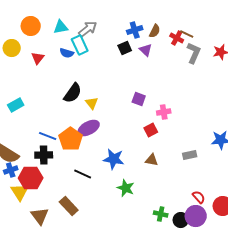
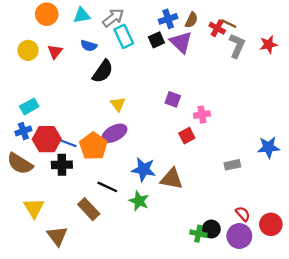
cyan rectangle: (80, 45) -> (124, 36), moved
yellow circle: (12, 48) -> (28, 50), moved
purple triangle: (146, 50) -> (181, 42), size x1.5
black semicircle: (73, 93) -> (103, 71), moved
brown triangle: (152, 160) -> (172, 179), moved, size x1.5
blue cross: (11, 170) -> (23, 131), moved
red hexagon: (31, 178) -> (47, 139), moved
green star: (126, 188) -> (139, 201), moved
brown rectangle: (69, 206) -> (89, 209), moved
black circle: (181, 220) -> (211, 229), moved

